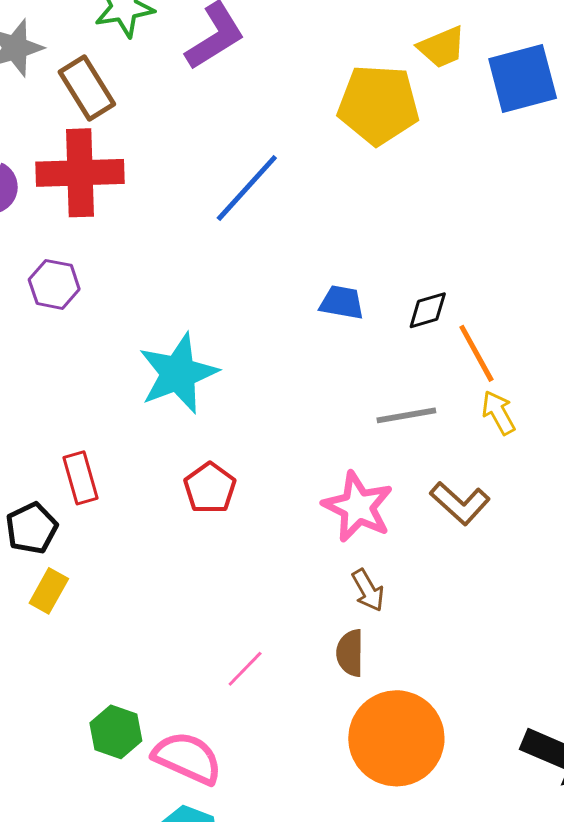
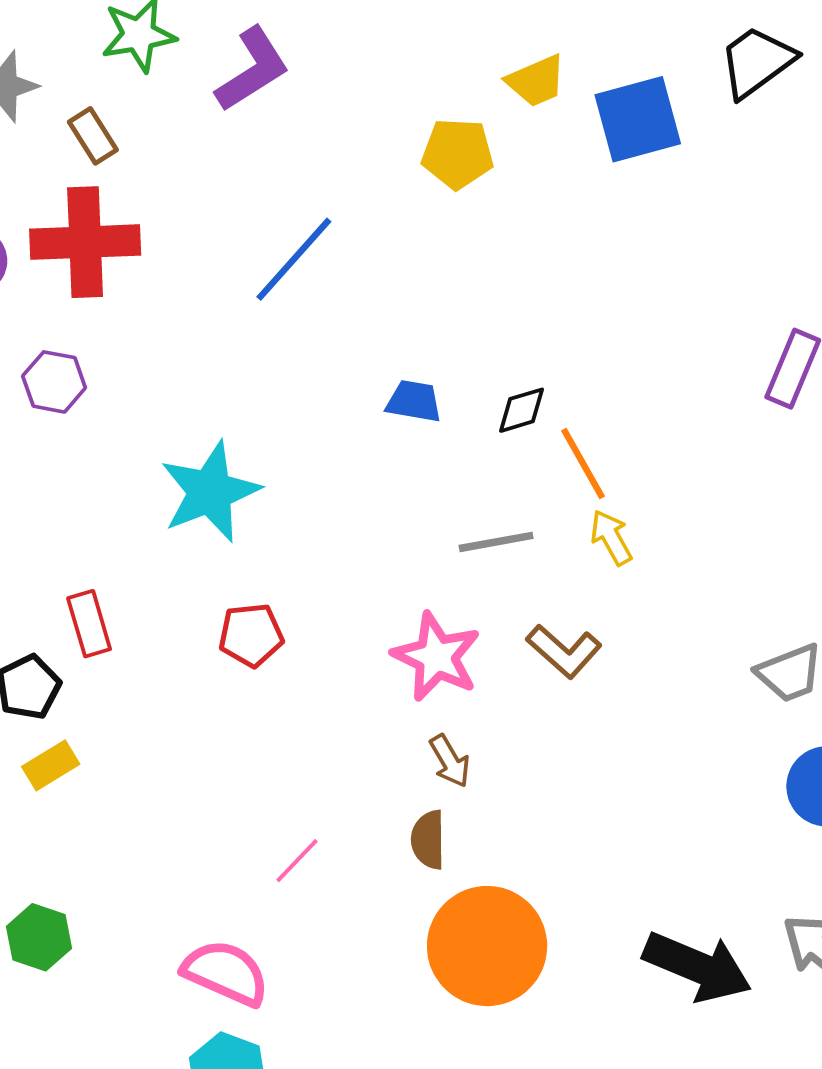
brown rectangle: (87, 88) -> (93, 136), size x0.7
yellow pentagon: (378, 105) -> (458, 154), size x0.7
red pentagon: (210, 488) -> (251, 635), turned 30
yellow rectangle: (49, 591) -> (51, 765), turned 30
green hexagon: (116, 732) -> (39, 937), moved

